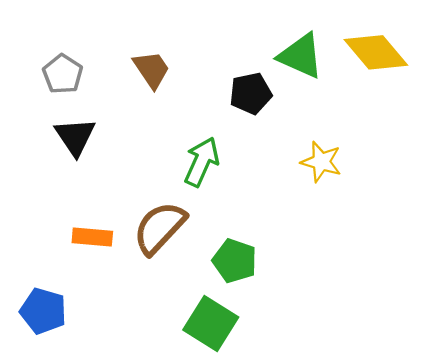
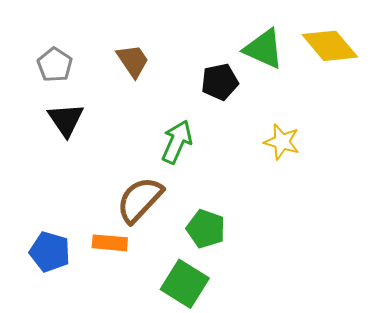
orange rectangle: (92, 237) -> (110, 243), moved
blue pentagon: (43, 311) -> (50, 252), moved

